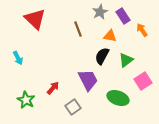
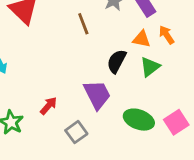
orange arrow: (142, 30) -> (167, 35), moved
orange triangle: (110, 36) -> (142, 39), moved
pink square: (143, 81) -> (176, 122), moved

